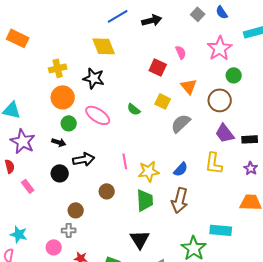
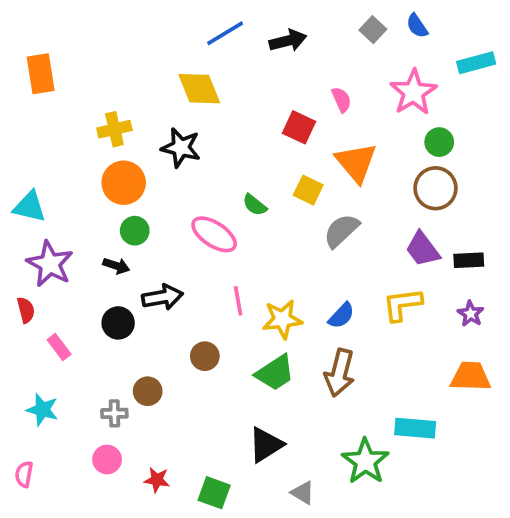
orange rectangle: (18, 38) -> (41, 74), turned 55
orange triangle: (189, 86) -> (356, 162), size x1.4
brown circle: (220, 100) -> (436, 188), moved
pink ellipse: (98, 115) -> (214, 234), moved
yellow L-shape: (214, 163) -> (402, 304), turned 75
green trapezoid: (145, 200) -> (275, 373), turned 60
gray cross: (69, 230) -> (114, 413), moved
cyan star: (19, 234) -> (42, 410), moved
black triangle: (140, 239) -> (266, 445), turned 30

